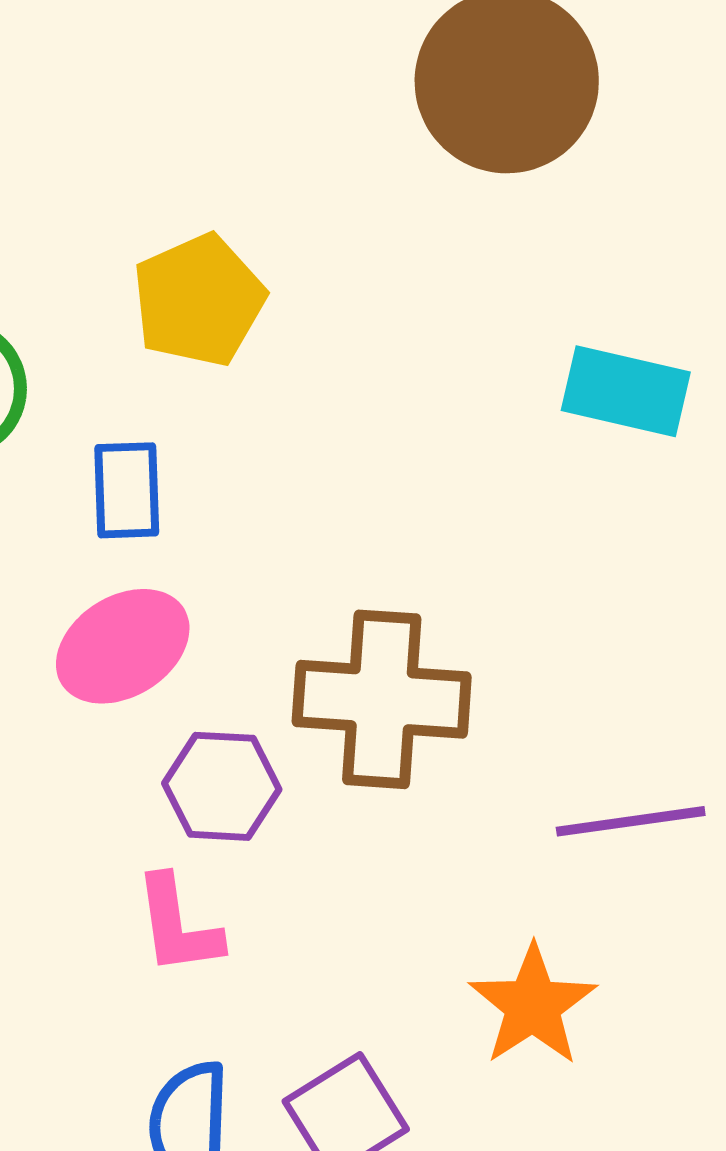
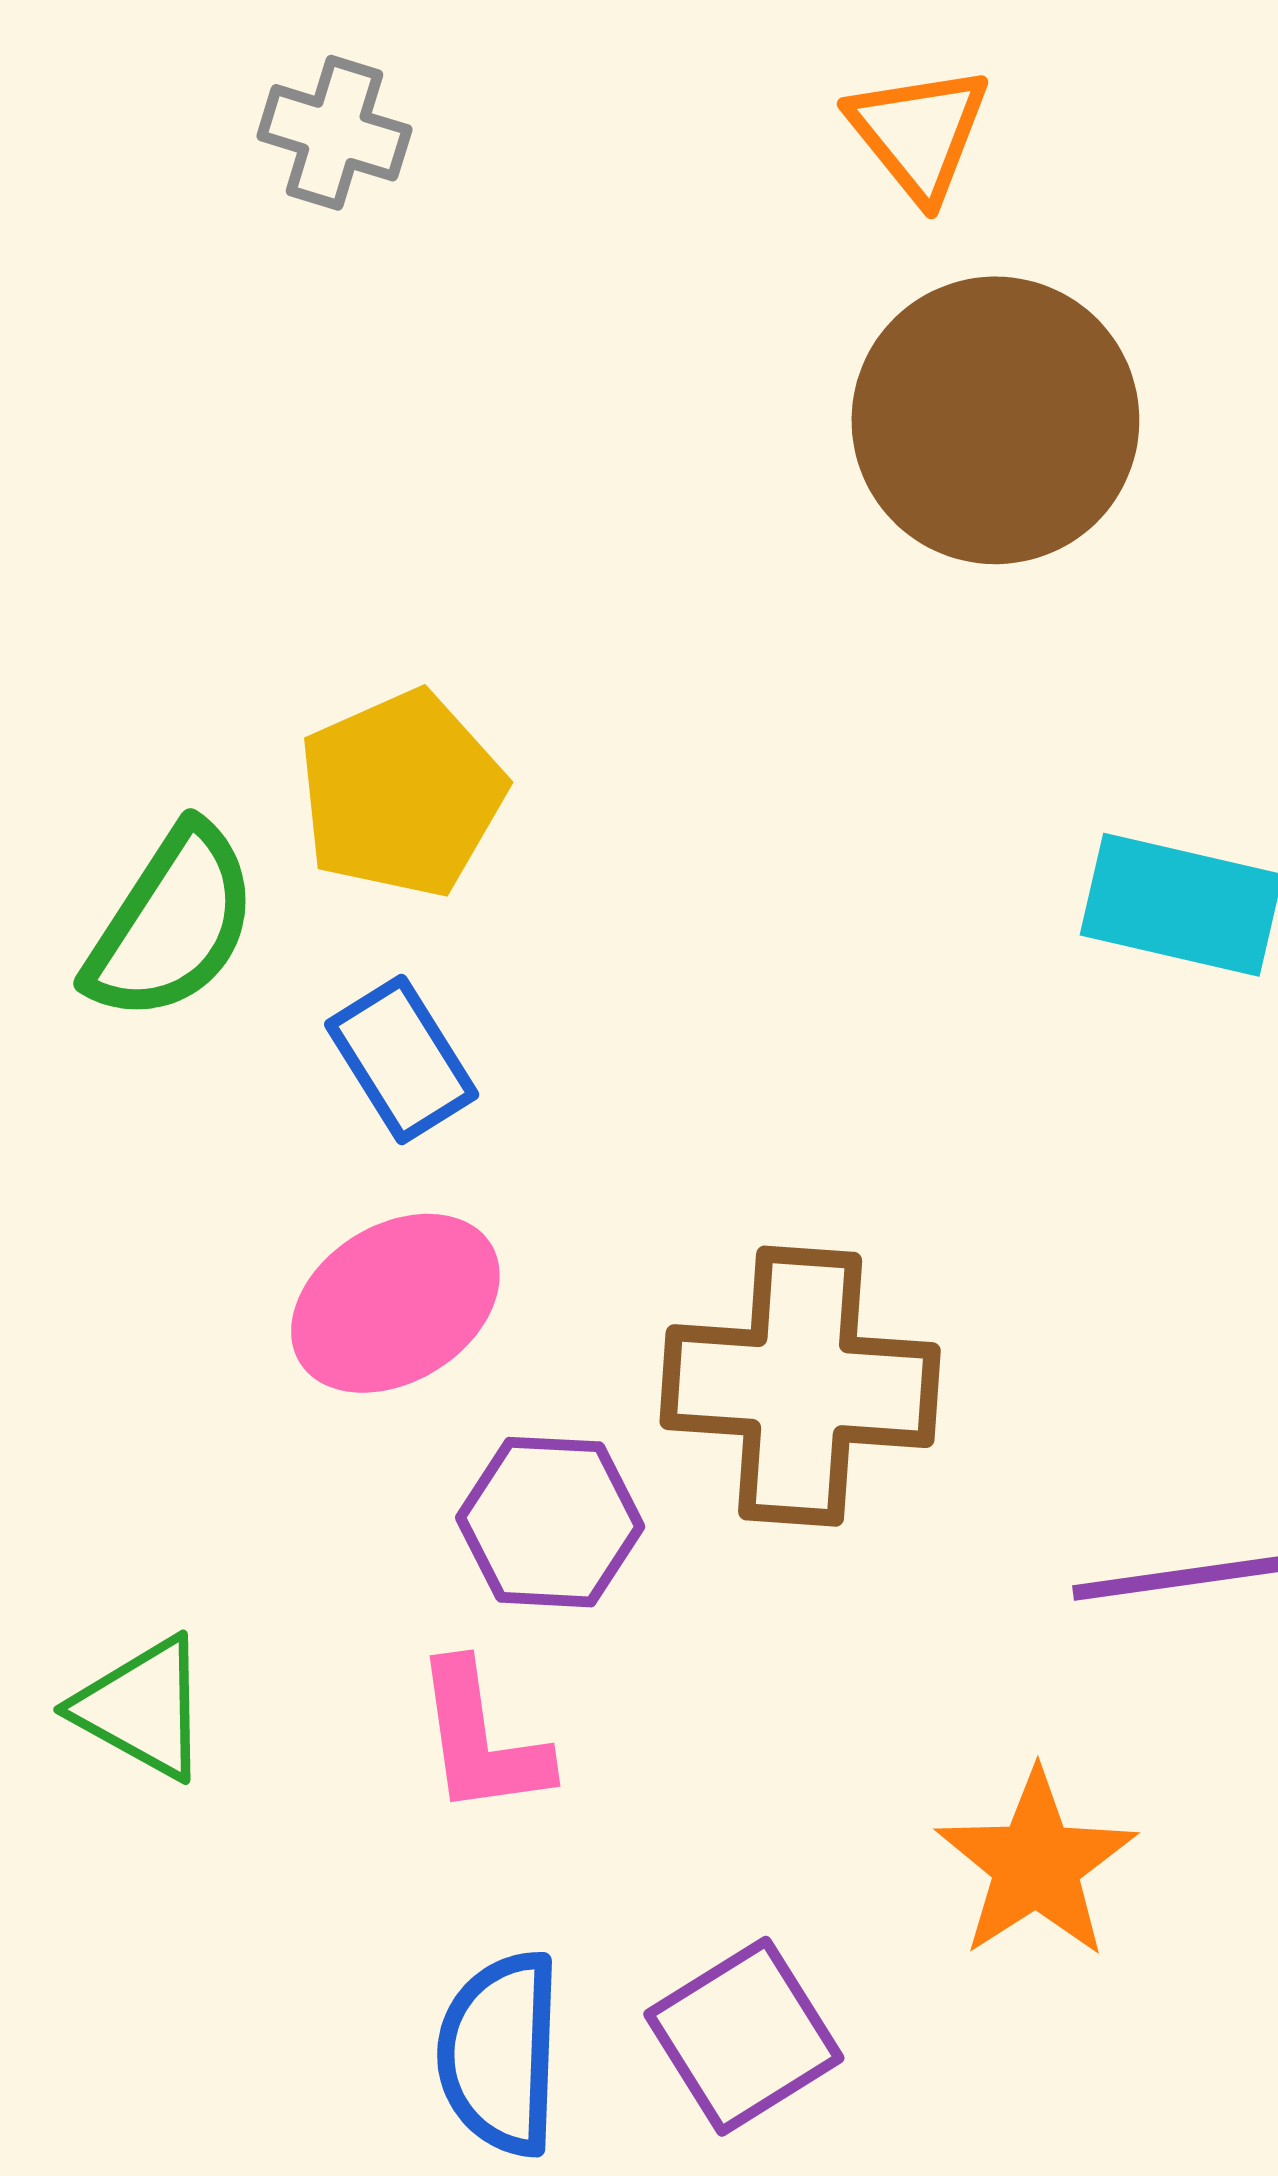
yellow pentagon: (199, 300) -> (402, 794), moved
blue rectangle: (127, 490) -> (402, 1060), turned -30

